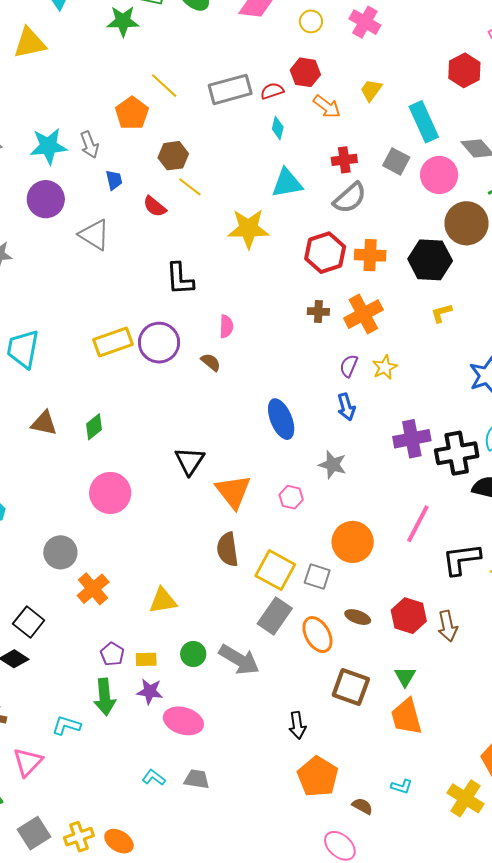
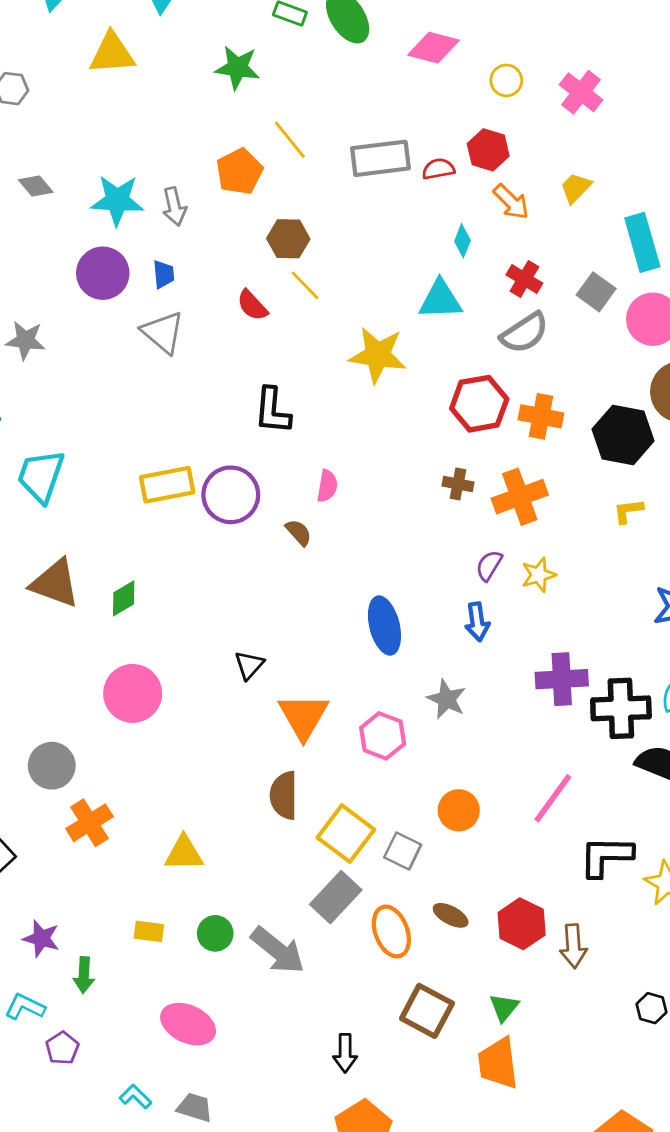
green star: (123, 21) -> (237, 68), moved
cyan diamond: (278, 128) -> (462, 241), moved
red cross: (344, 160) -> (524, 279), turned 30
blue trapezoid: (114, 180) -> (164, 274), moved
brown triangle: (44, 423) -> (55, 583), size x1.4
black triangle: (190, 461) -> (249, 665), size x0.7
pink hexagon: (291, 497) -> (383, 736), size x1.4
orange circle: (353, 542) -> (459, 810), size x0.7
purple pentagon: (112, 654) -> (62, 1048), moved
purple star: (150, 691) -> (41, 938), moved
green arrow: (105, 697) -> (84, 975), size x0.7

